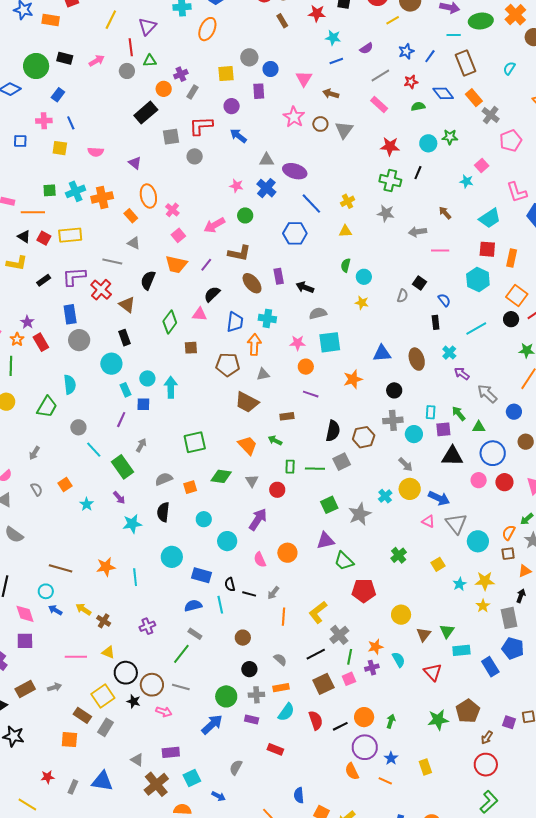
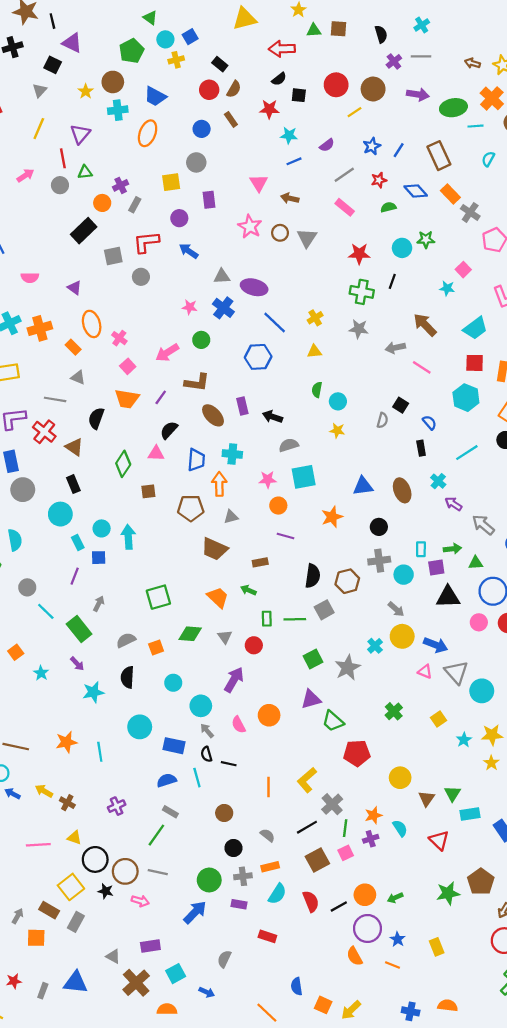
cyan line: (454, 35) -> (475, 126), moved
blue circle: (271, 69) -> (202, 129), moved
brown arrow: (445, 213) -> (425, 325), size x1.6
pink line: (440, 251) -> (422, 367), turned 36
green arrow: (459, 413) -> (452, 549), turned 126
gray arrow: (273, 593) -> (207, 731), moved, turned 104
gray arrow: (54, 687) -> (18, 916), moved, turned -40
green arrow: (391, 721) -> (395, 898), turned -128

